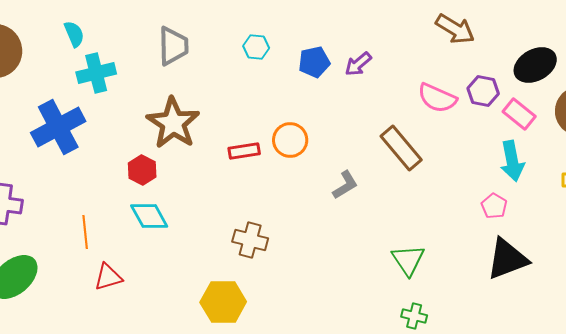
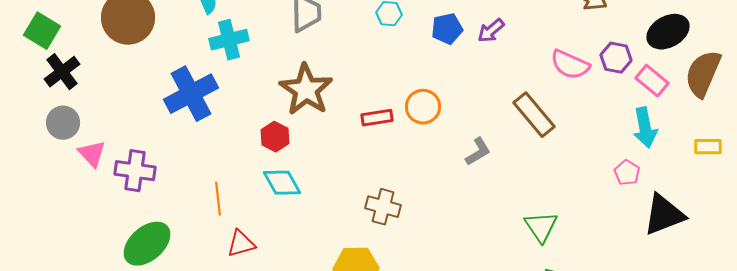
black triangle: (507, 259) -> (664, 215), moved

